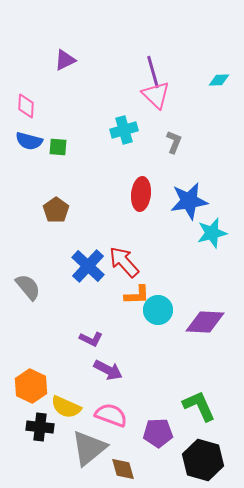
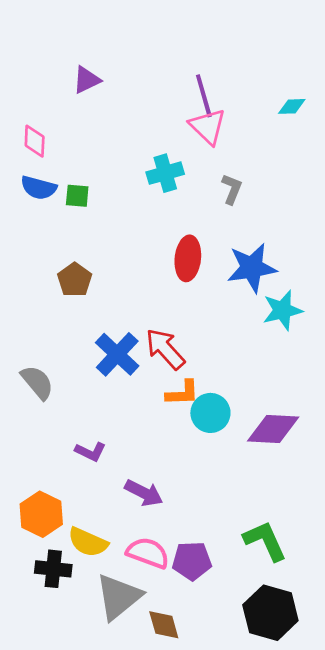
purple L-shape: (91, 339) -> (91, 452), moved
purple pentagon: (158, 433) -> (192, 561), moved

